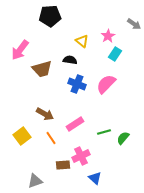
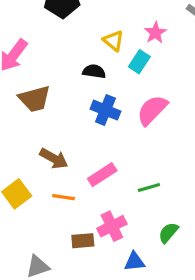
cyan rectangle: (115, 54) -> (139, 62), moved
brown trapezoid: (42, 69) -> (34, 99), moved
orange line: (51, 138) -> (63, 197), turned -48
green semicircle: (123, 138) -> (168, 233), moved
blue triangle: (95, 178) -> (134, 262), turned -48

